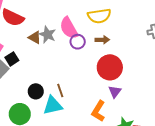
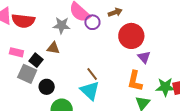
brown triangle: (35, 37) -> (53, 48), moved
black circle: (36, 91) -> (47, 87), moved
cyan triangle: (53, 105) -> (90, 91), turned -45

